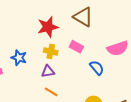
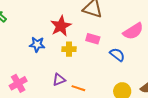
blue star: (19, 58) -> (37, 44), moved
purple triangle: (48, 71) -> (59, 80), moved

